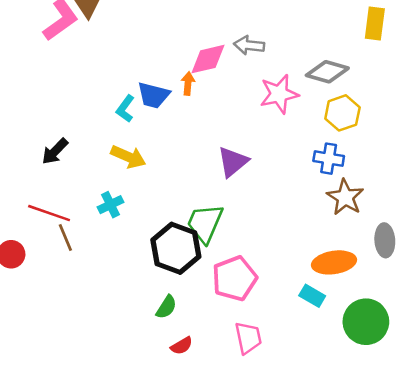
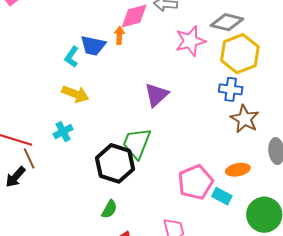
yellow hexagon: (342, 113) -> (240, 54), size x1.4
black arrow: (55, 151) -> (15, 177), moved
orange ellipse: (334, 262) -> (238, 170), size x0.7
pink pentagon: (234, 278) -> (195, 182), moved

